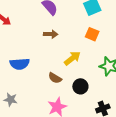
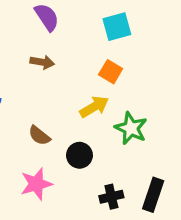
yellow arrow: (72, 58) -> (94, 107), moved

